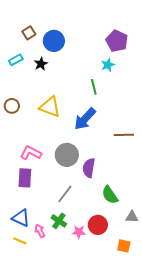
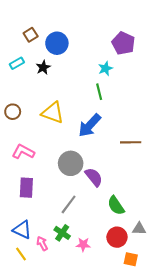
cyan star: (108, 65) -> (105, 68), moved
pink L-shape: (31, 153) -> (23, 152), moved
purple semicircle: (89, 168) -> (94, 177), turned 132
red circle: (98, 225) -> (117, 237), moved
yellow line: (20, 241) -> (21, 254), turned 32

